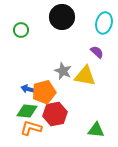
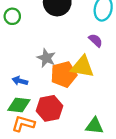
gray star: (63, 71) -> (46, 58), moved
orange pentagon: (44, 92) -> (64, 74), moved

